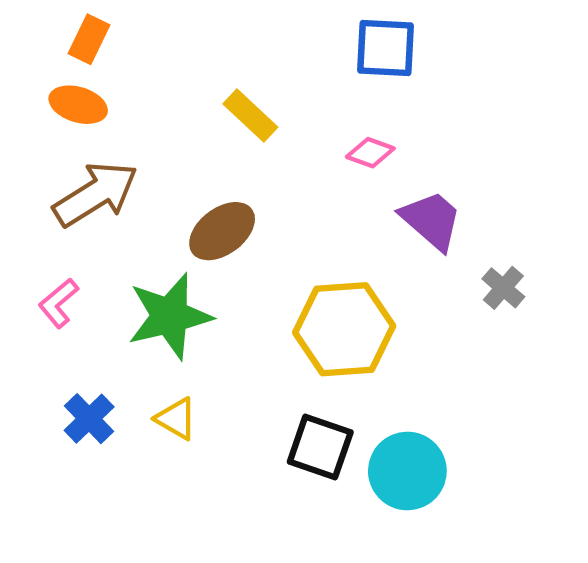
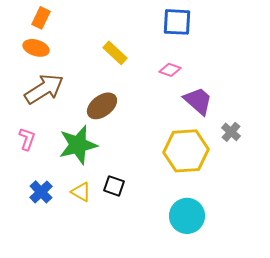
pink L-shape: (59, 303) -> (27, 139), turned 150
yellow hexagon: (344, 329) -> (186, 151), moved
black square: (320, 447) -> (114, 186), moved, size x0.7

